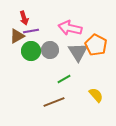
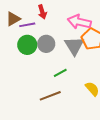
red arrow: (24, 18) -> (42, 12), moved
pink arrow: (70, 28) -> (79, 22), moved
brown triangle: (17, 36) -> (13, 19), moved

